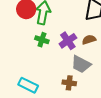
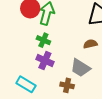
purple cross: (68, 41) -> (45, 60), moved, turned -36

